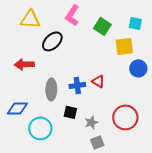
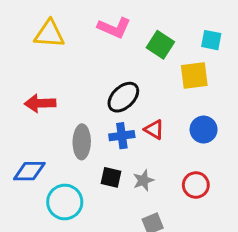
pink L-shape: (72, 15) -> (114, 28), turned -100
black ellipse: (52, 41) -> (123, 97), moved
blue circle: (138, 68) -> (204, 130), moved
red circle: (125, 117) -> (196, 185), size x0.7
gray star: (91, 122) -> (143, 180), moved

